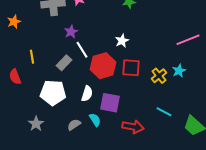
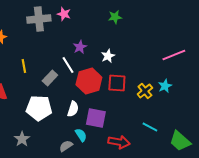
purple star: (71, 32) -> (80, 47), moved
yellow line: (32, 57) -> (24, 66), moved
gray semicircle: (74, 125) -> (66, 146), moved

